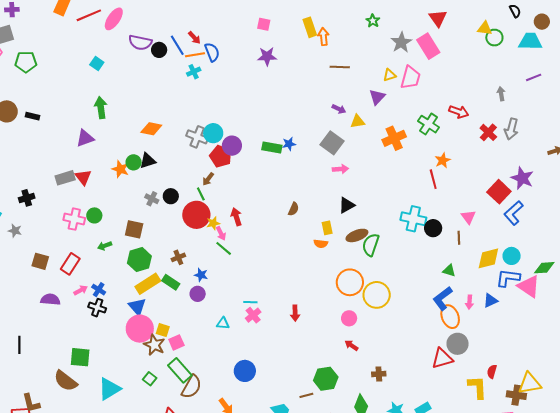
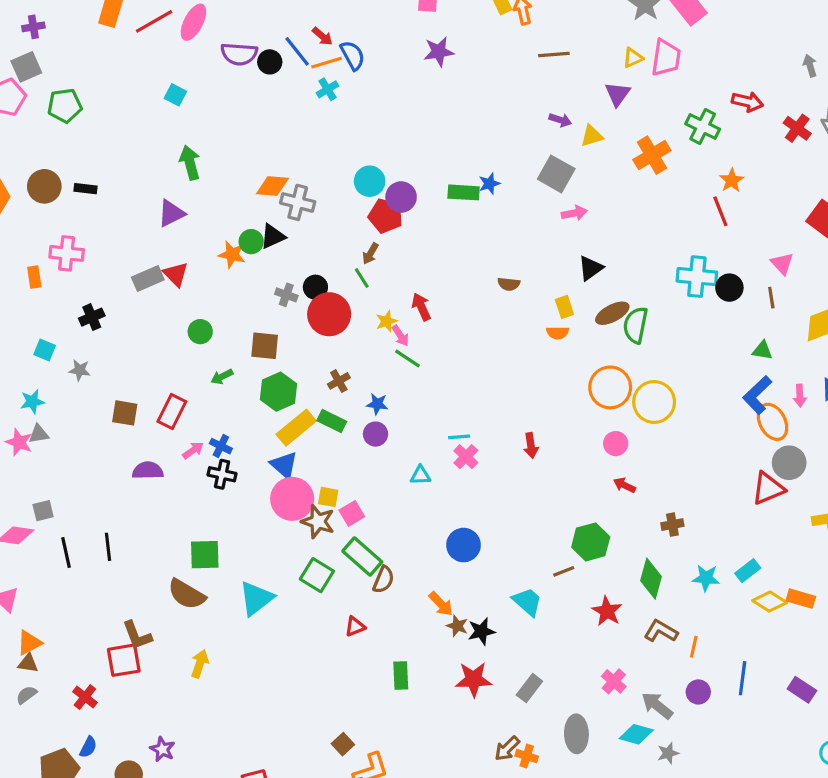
gray cross: (197, 137) -> (298, 202), moved
brown semicircle: (294, 209) -> (509, 284), turned 80
red circle: (196, 215) -> (329, 314), moved
pink cross: (74, 219) -> (67, 253), moved
green square: (150, 379) -> (317, 575), size x1.5
brown semicircle: (191, 387) -> (383, 580), size x0.7

